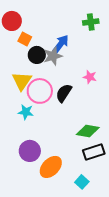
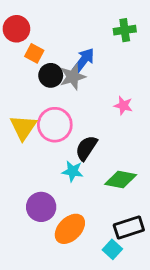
yellow triangle: (22, 81) -> (23, 127), moved
black semicircle: (64, 93) -> (86, 148), moved
cyan star: (26, 112) -> (73, 171), moved
black rectangle: (94, 152) -> (129, 227), moved

